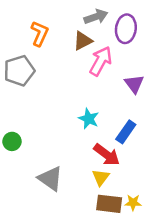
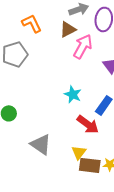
orange L-shape: (40, 34) -> (32, 23), turned -50
yellow triangle: (101, 177) -> (79, 152), moved

